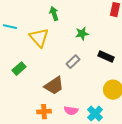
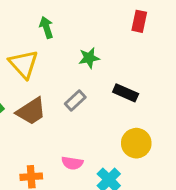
brown trapezoid: (54, 86) -> (31, 111), moved
pink semicircle: (71, 111) -> (72, 163), moved

